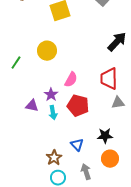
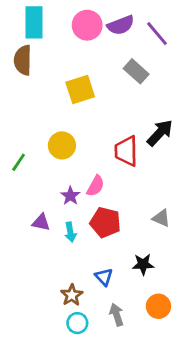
red trapezoid: (109, 79) -> (126, 151), moved
purple star: (51, 95) -> (70, 196), moved
gray triangle: (118, 103) -> (161, 218), turned 32
orange circle: (110, 159) -> (158, 306), moved

